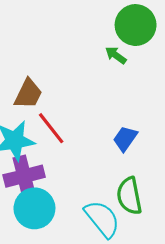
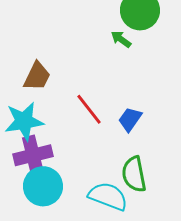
red line: (51, 128) -> (89, 109), moved
cyan semicircle: (102, 219) -> (108, 196), turned -30

